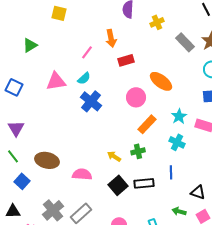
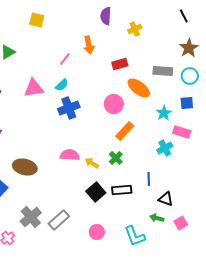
gray rectangle: (185, 42) -> (163, 71), moved, turned -42
red rectangle: (126, 60) -> (120, 64), moved
blue cross: (91, 101) -> (69, 108), turned 30
cyan star: (179, 116) -> (164, 113), moved
cyan cross: (177, 142) -> (165, 148), moved, turned 35
green cross: (138, 151) -> (116, 158), turned -32
pink semicircle: (82, 174) -> (70, 155), moved
black triangle: (198, 192) -> (166, 199), moved

